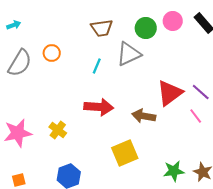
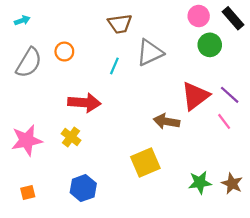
green circle: (146, 28) -> (210, 45), moved
red arrow: (99, 107) -> (84, 103), moved

